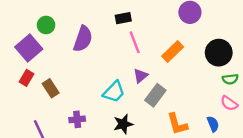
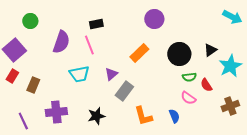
green circle: (46, 25) -> (30, 21), moved
pink line: (135, 42) -> (89, 45), moved
brown rectangle: (51, 88) -> (33, 85), turned 56
cyan trapezoid: (114, 92) -> (79, 74), moved, turned 35
purple cross: (77, 119) -> (56, 112), size x1.5

